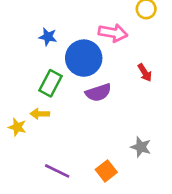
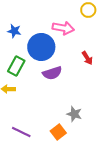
gray star: (141, 147) -> (74, 114), moved

